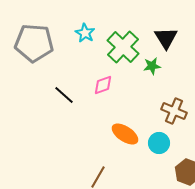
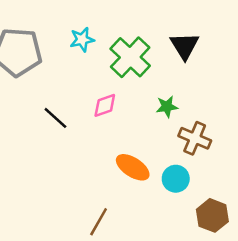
cyan star: (85, 33) -> (82, 39), turned 30
green star: (152, 66) -> (167, 107), moved

